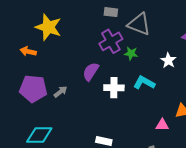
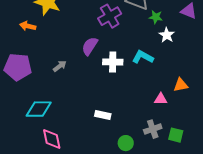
green star: (131, 53) -> (156, 17), moved
purple pentagon: (33, 89) -> (18, 67), moved

